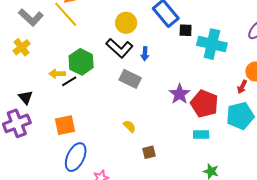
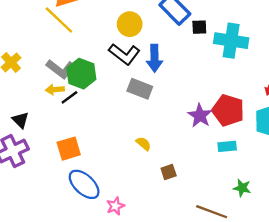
gray L-shape: (31, 17) -> (61, 69), moved
blue arrow: (145, 54) -> (154, 58), size x1.6
purple star: (180, 94) -> (200, 116), moved
blue ellipse: (76, 157) -> (84, 184), turned -68

